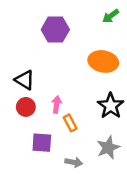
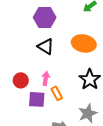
black triangle: (25, 80) -> (46, 46), moved
purple square: (42, 143) -> (37, 99), moved

